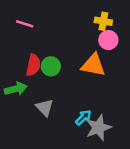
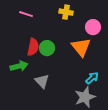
yellow cross: (103, 21) -> (66, 12), moved
orange triangle: (93, 65) -> (81, 47), turned 40
cyan arrow: (83, 118) -> (92, 78), moved

